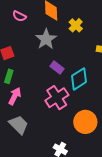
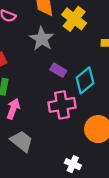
yellow cross: (76, 25) -> (74, 19), size x1.5
pink cross: (57, 98) -> (62, 105), turned 30

